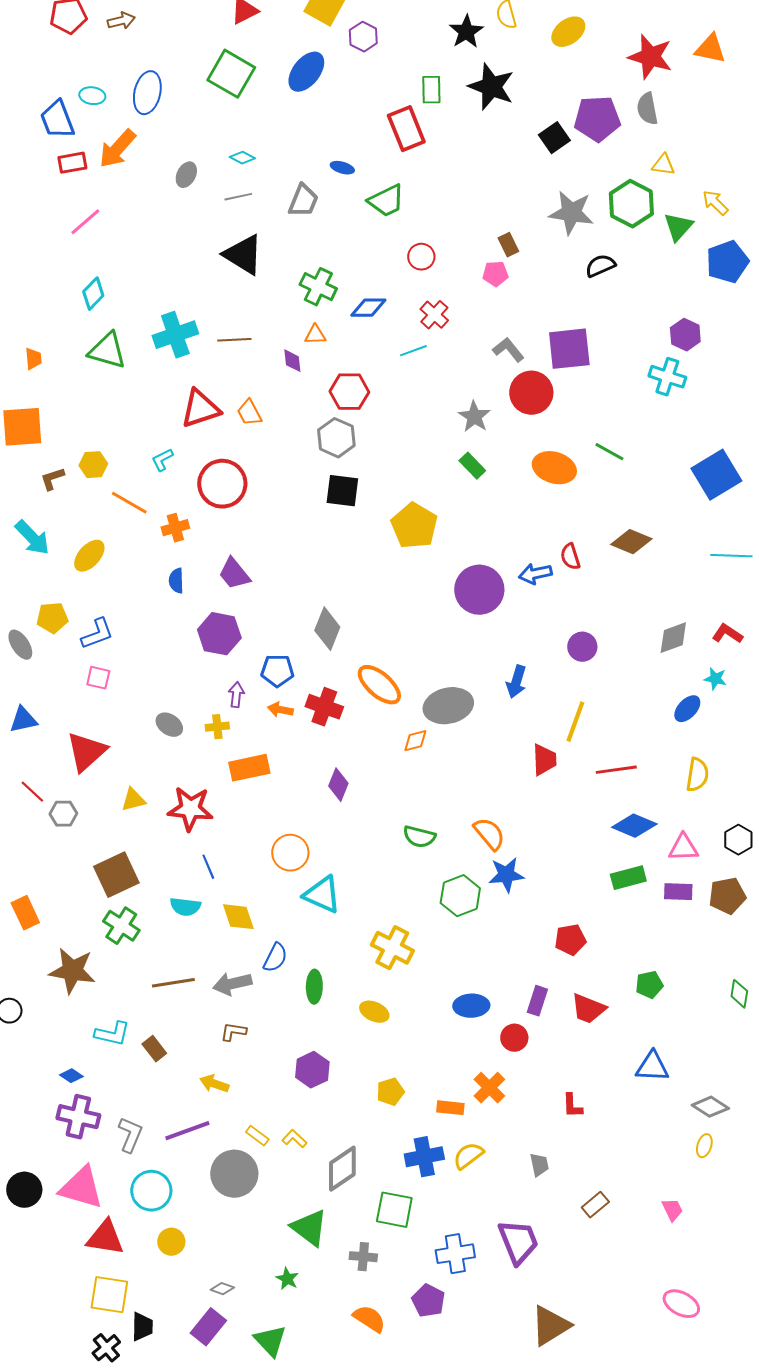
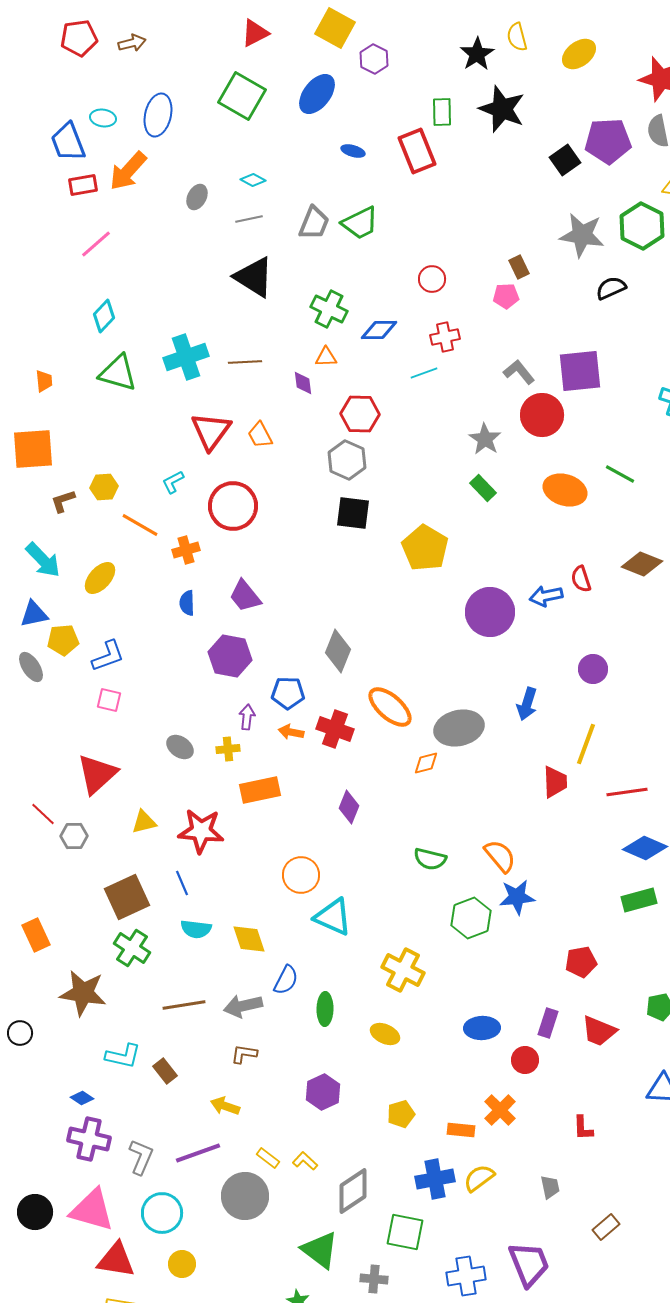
blue ellipse: (342, 168) -> (353, 151), moved
green trapezoid: (386, 201) -> (360, 223), moved
red cross: (434, 315) -> (445, 337), turned 36
red triangle: (200, 409) -> (211, 431), turned -36
blue triangle: (23, 720) -> (34, 614), moved
blue line: (208, 867) -> (182, 883), moved

